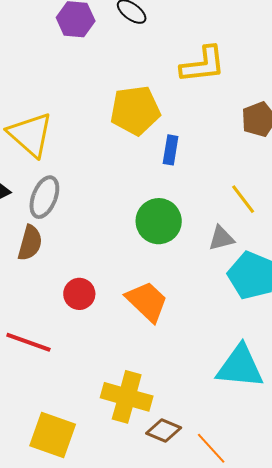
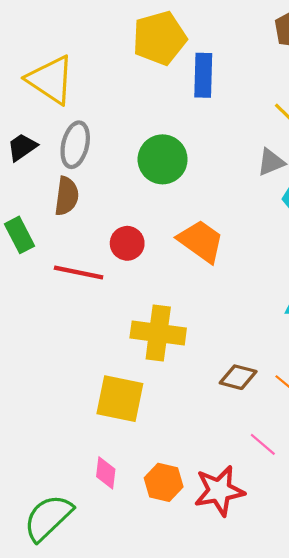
blue rectangle: (171, 150) -> (203, 75), size x1.4
green circle: (159, 221) -> (163, 159), moved
red line: (28, 342) -> (79, 273), moved
yellow cross: (127, 397) -> (158, 333), moved

